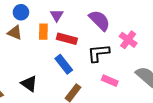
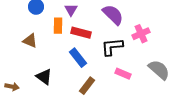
brown triangle: (15, 33) -> (30, 41), moved
pink cross: (128, 40) -> (141, 34), turned 30

